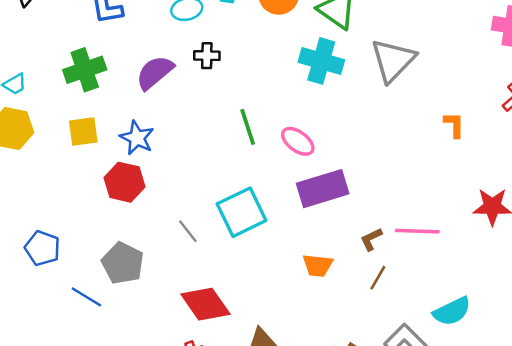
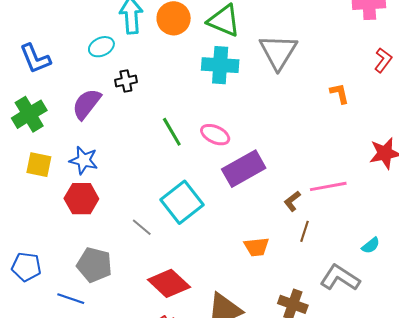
yellow square: (83, 131) -> (39, 165), turned 32
orange trapezoid: (318, 266) -> (256, 247), moved
cyan semicircle: (452, 311) -> (371, 246), size x0.6

